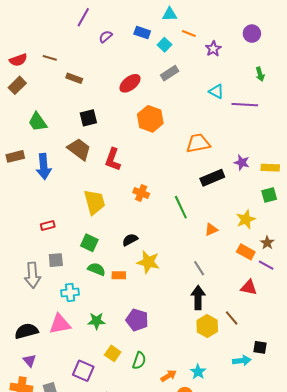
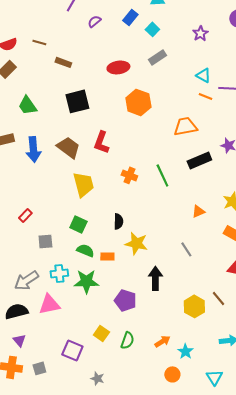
blue rectangle: (142, 33) -> (130, 17), turned -70
orange line: (189, 34) -> (205, 96), moved
red ellipse: (130, 83) -> (118, 67), turned 30
black square: (88, 118) -> (77, 101), size x1.4
brown trapezoid: (79, 149) -> (68, 147), moved
green line: (181, 207) -> (162, 175), moved
red rectangle: (48, 225) -> (25, 215), moved, turned -32
black semicircle: (130, 240) -> (118, 221), turned 119
gray arrow: (33, 275) -> (26, 280), moved, turned 60
black arrow: (198, 298) -> (155, 278), moved
green star: (96, 321) -> (86, 281), moved, size x1.4
orange arrow: (169, 376) -> (162, 341), moved

